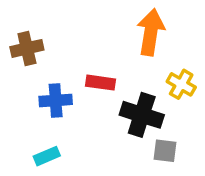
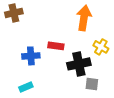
brown cross: (27, 48) -> (14, 13), moved
black cross: (142, 115) -> (79, 64), turned -30

